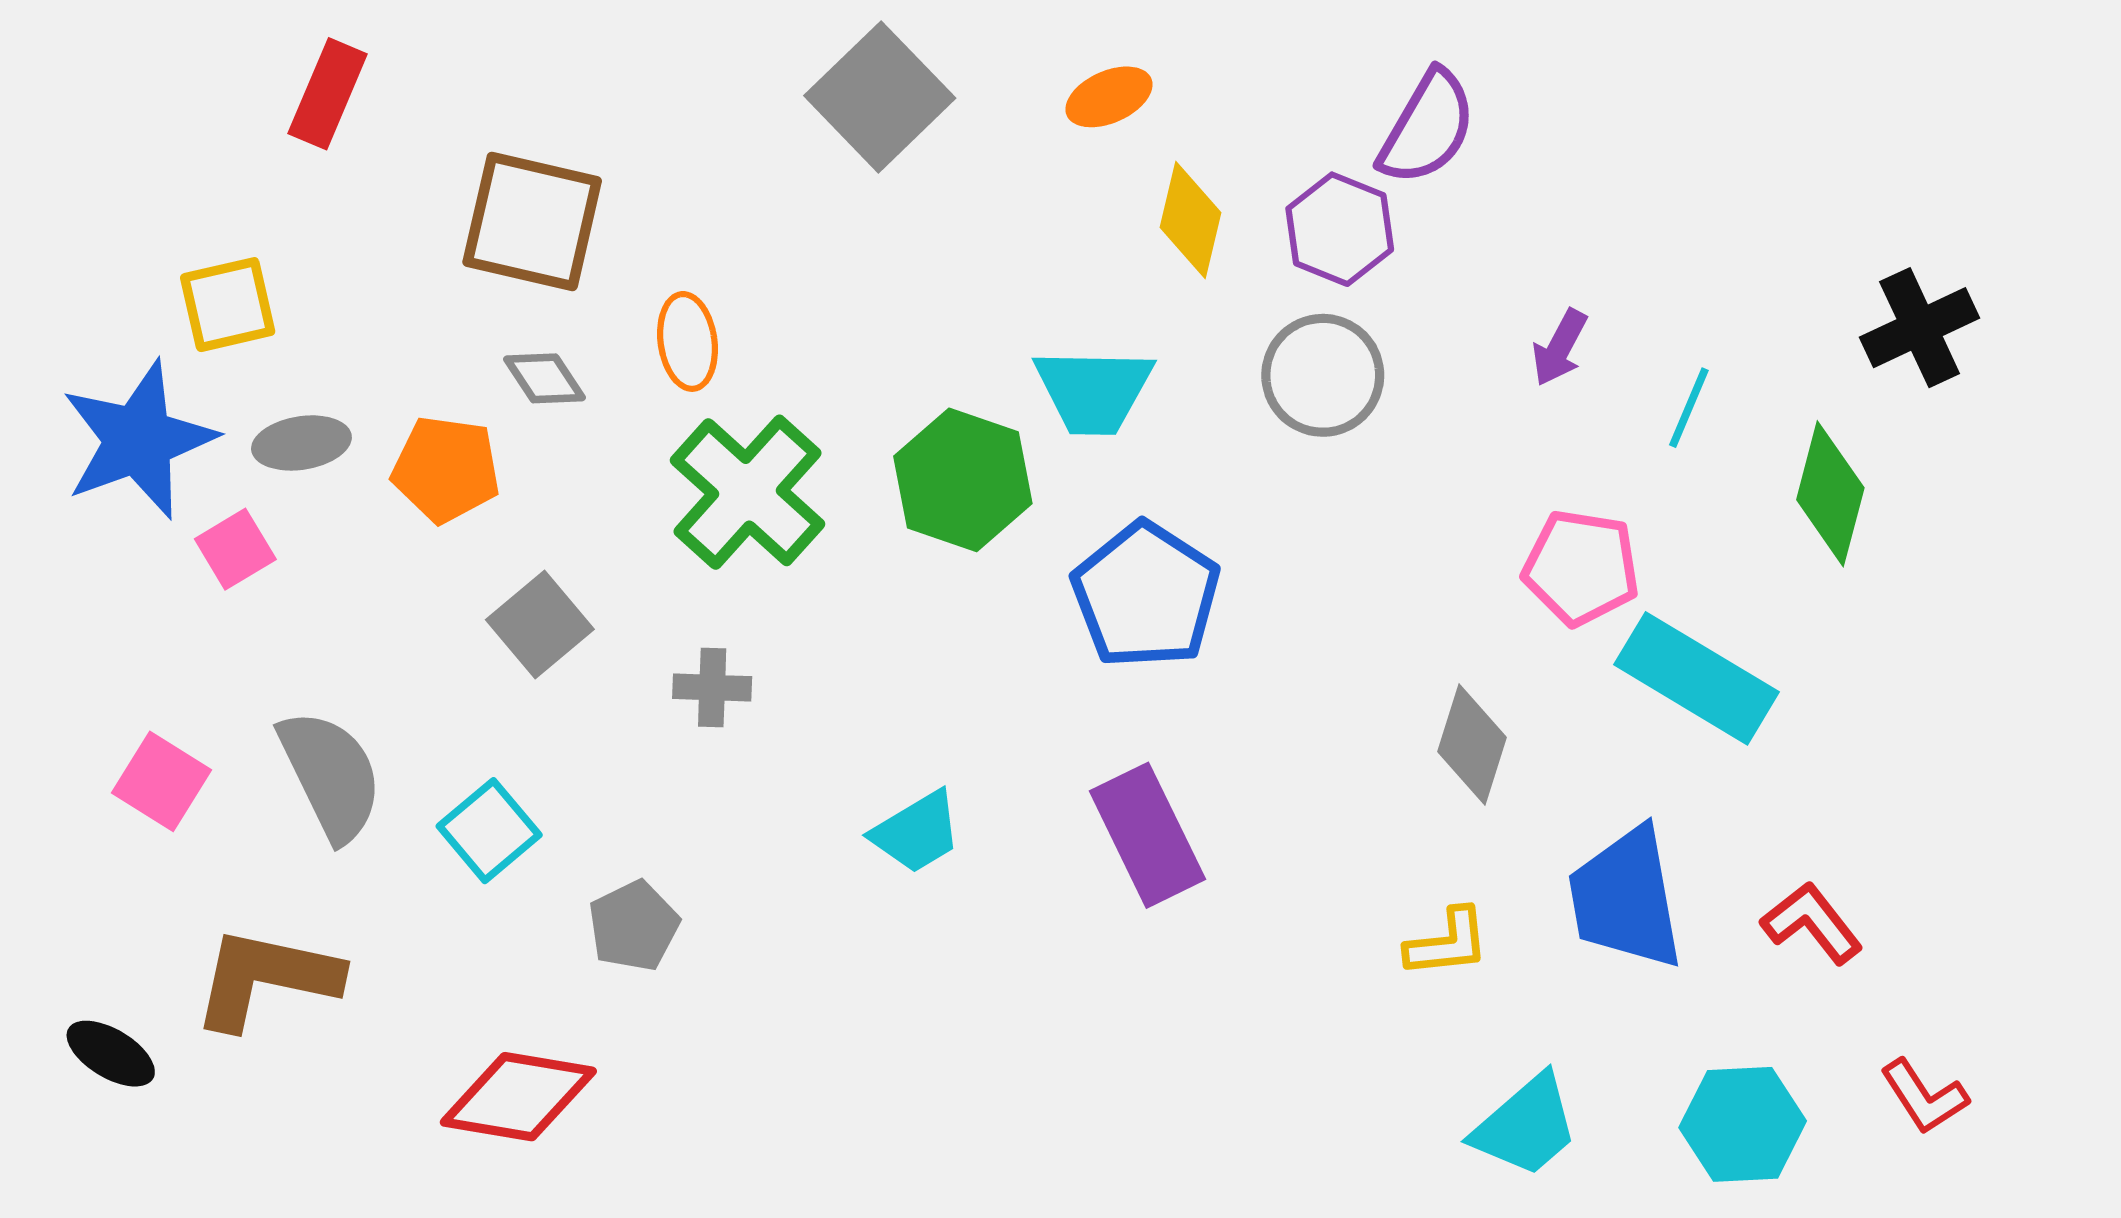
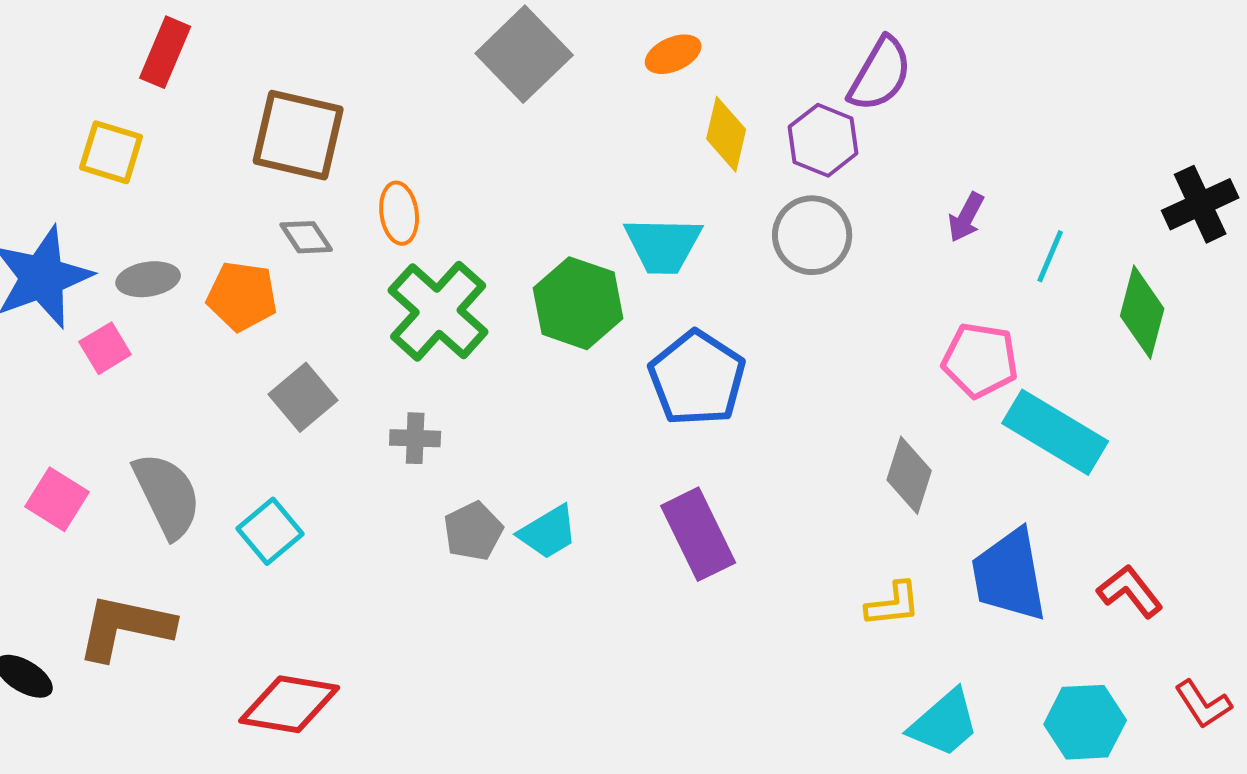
yellow square: (228, 305) -> (111, 152), moved, turned 30
gray pentagon: (634, 926) -> (473, 531), moved

